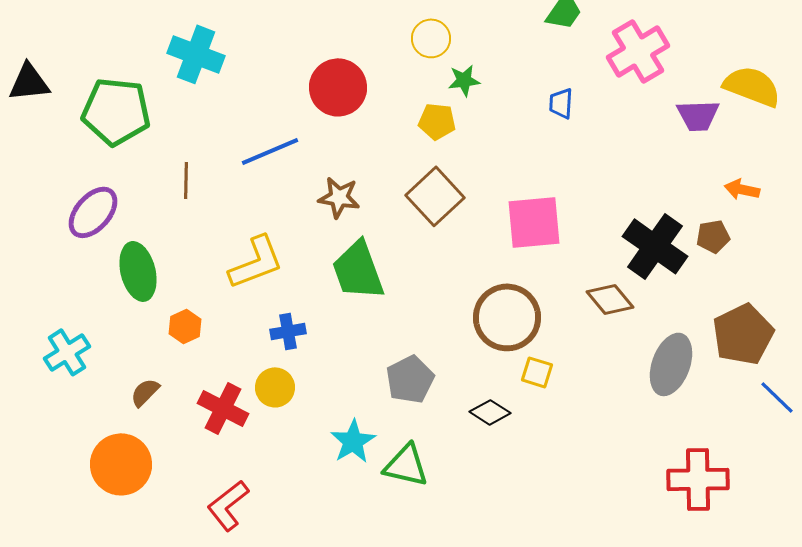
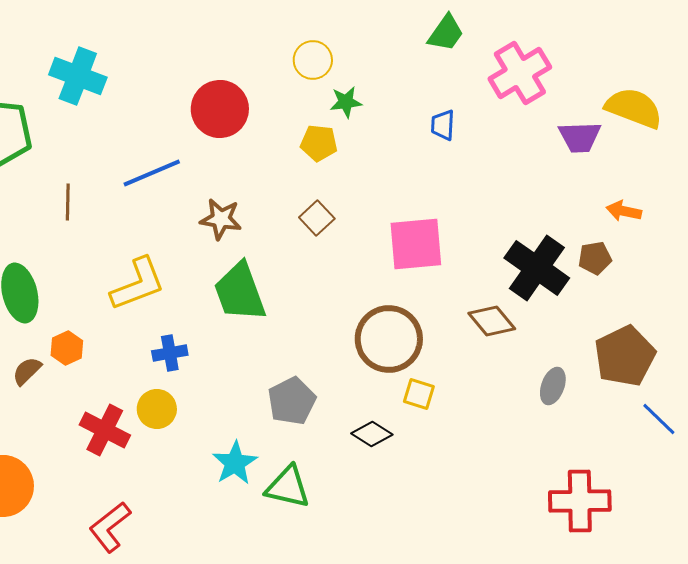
brown square: (435, 196) -> (317, 218), size x0.6
gray ellipse: (671, 364) -> (553, 386), size x0.6
brown semicircle: (145, 392) -> (27, 371), moved

